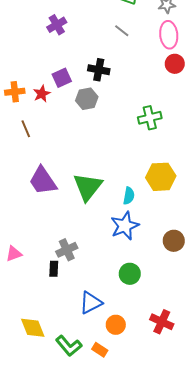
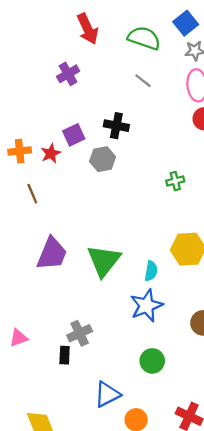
green cross: (150, 118) -> (175, 181), size x0.7
purple trapezoid: (43, 181) -> (52, 254), turned -124

